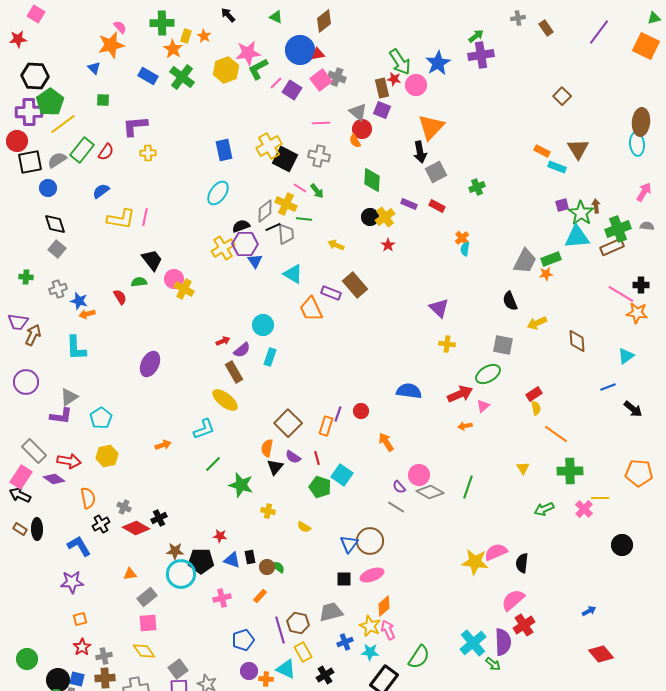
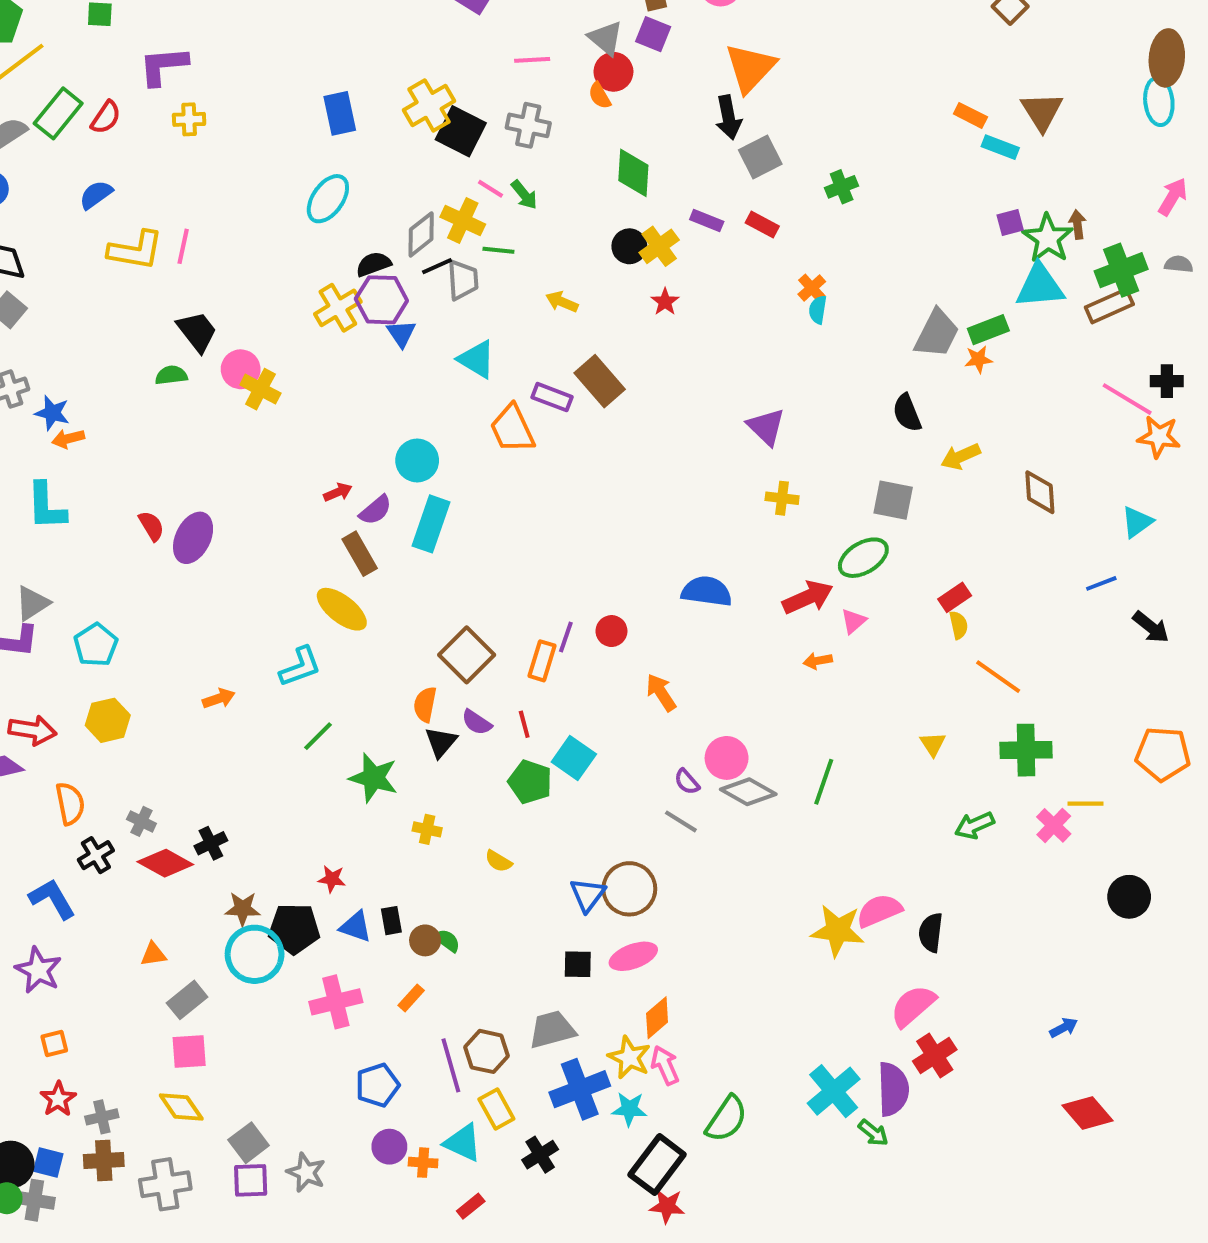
red semicircle: (120, 297) -> (151, 526), moved
cyan rectangle: (270, 357) -> (431, 524), size x1.5
purple star: (72, 582) -> (38, 970), turned 30
pink cross: (222, 598) -> (336, 1002), size x1.4
blue cross: (345, 642) -> (580, 1089), size x1.8

